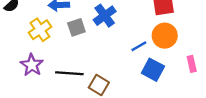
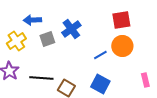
pink rectangle: (192, 64) -> (145, 80), moved
blue square: (153, 70) -> (100, 84), moved

